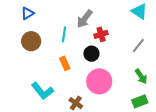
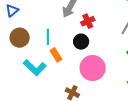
cyan line: (64, 34) -> (48, 37), moved
cyan L-shape: (42, 91) -> (35, 68), moved

